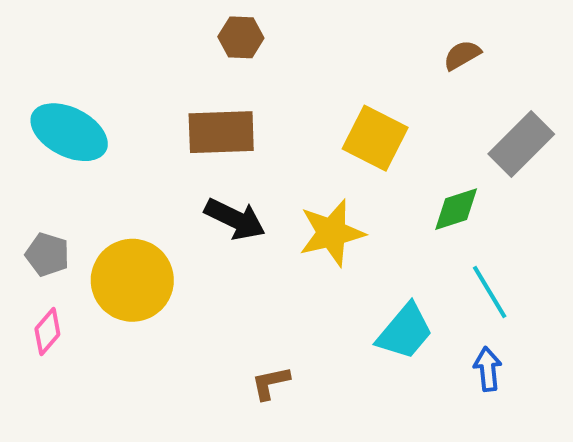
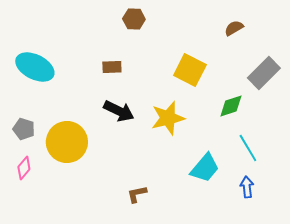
brown hexagon: (241, 37) -> (134, 19), moved
brown rectangle: (221, 132) -> (112, 67), size x0.6

